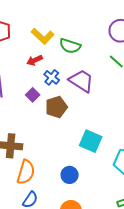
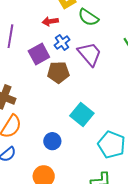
purple square: (33, 95) -> (39, 54), size x1.5

